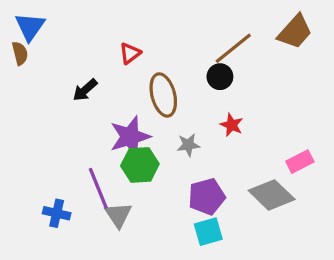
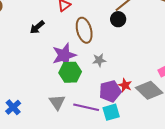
red star: (232, 125) -> (125, 85), moved
purple line: (98, 188) -> (86, 107), moved, turned -55
blue cross: (57, 213) -> (13, 107), moved, turned 35

